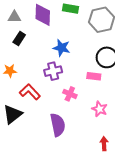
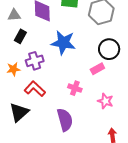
blue star: (61, 48) -> (63, 43), size x1.4
purple cross: (53, 71) -> (35, 61), moved
pink rectangle: (94, 76) -> (97, 69), turned -32

